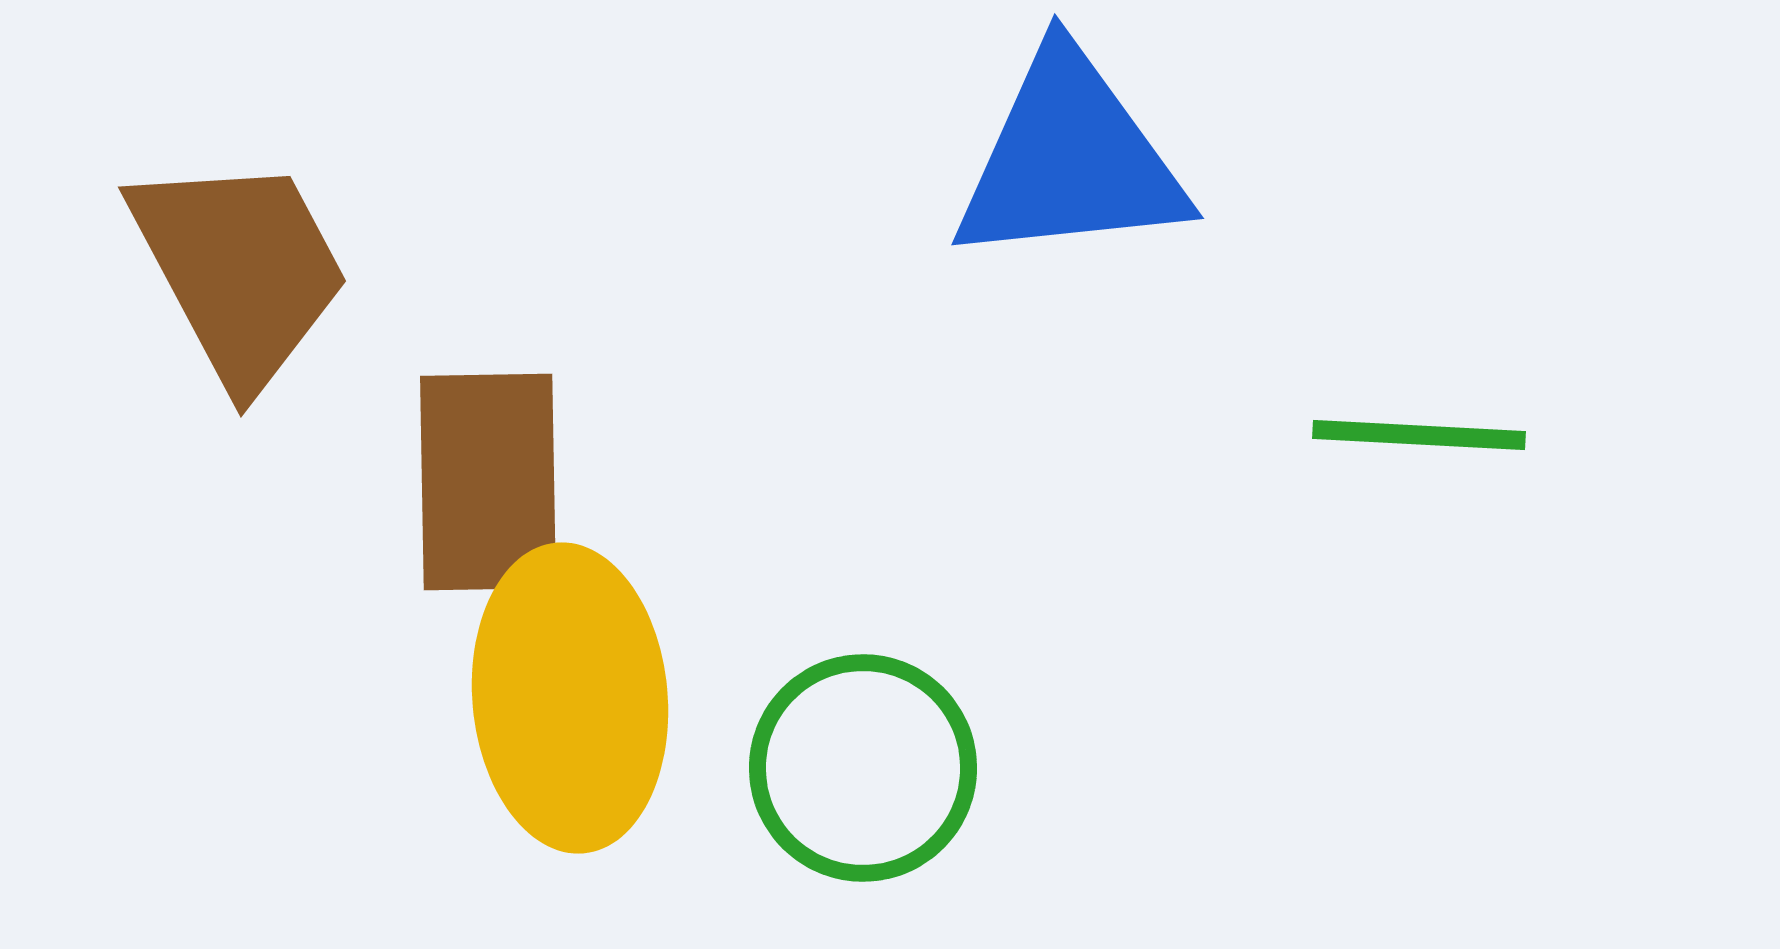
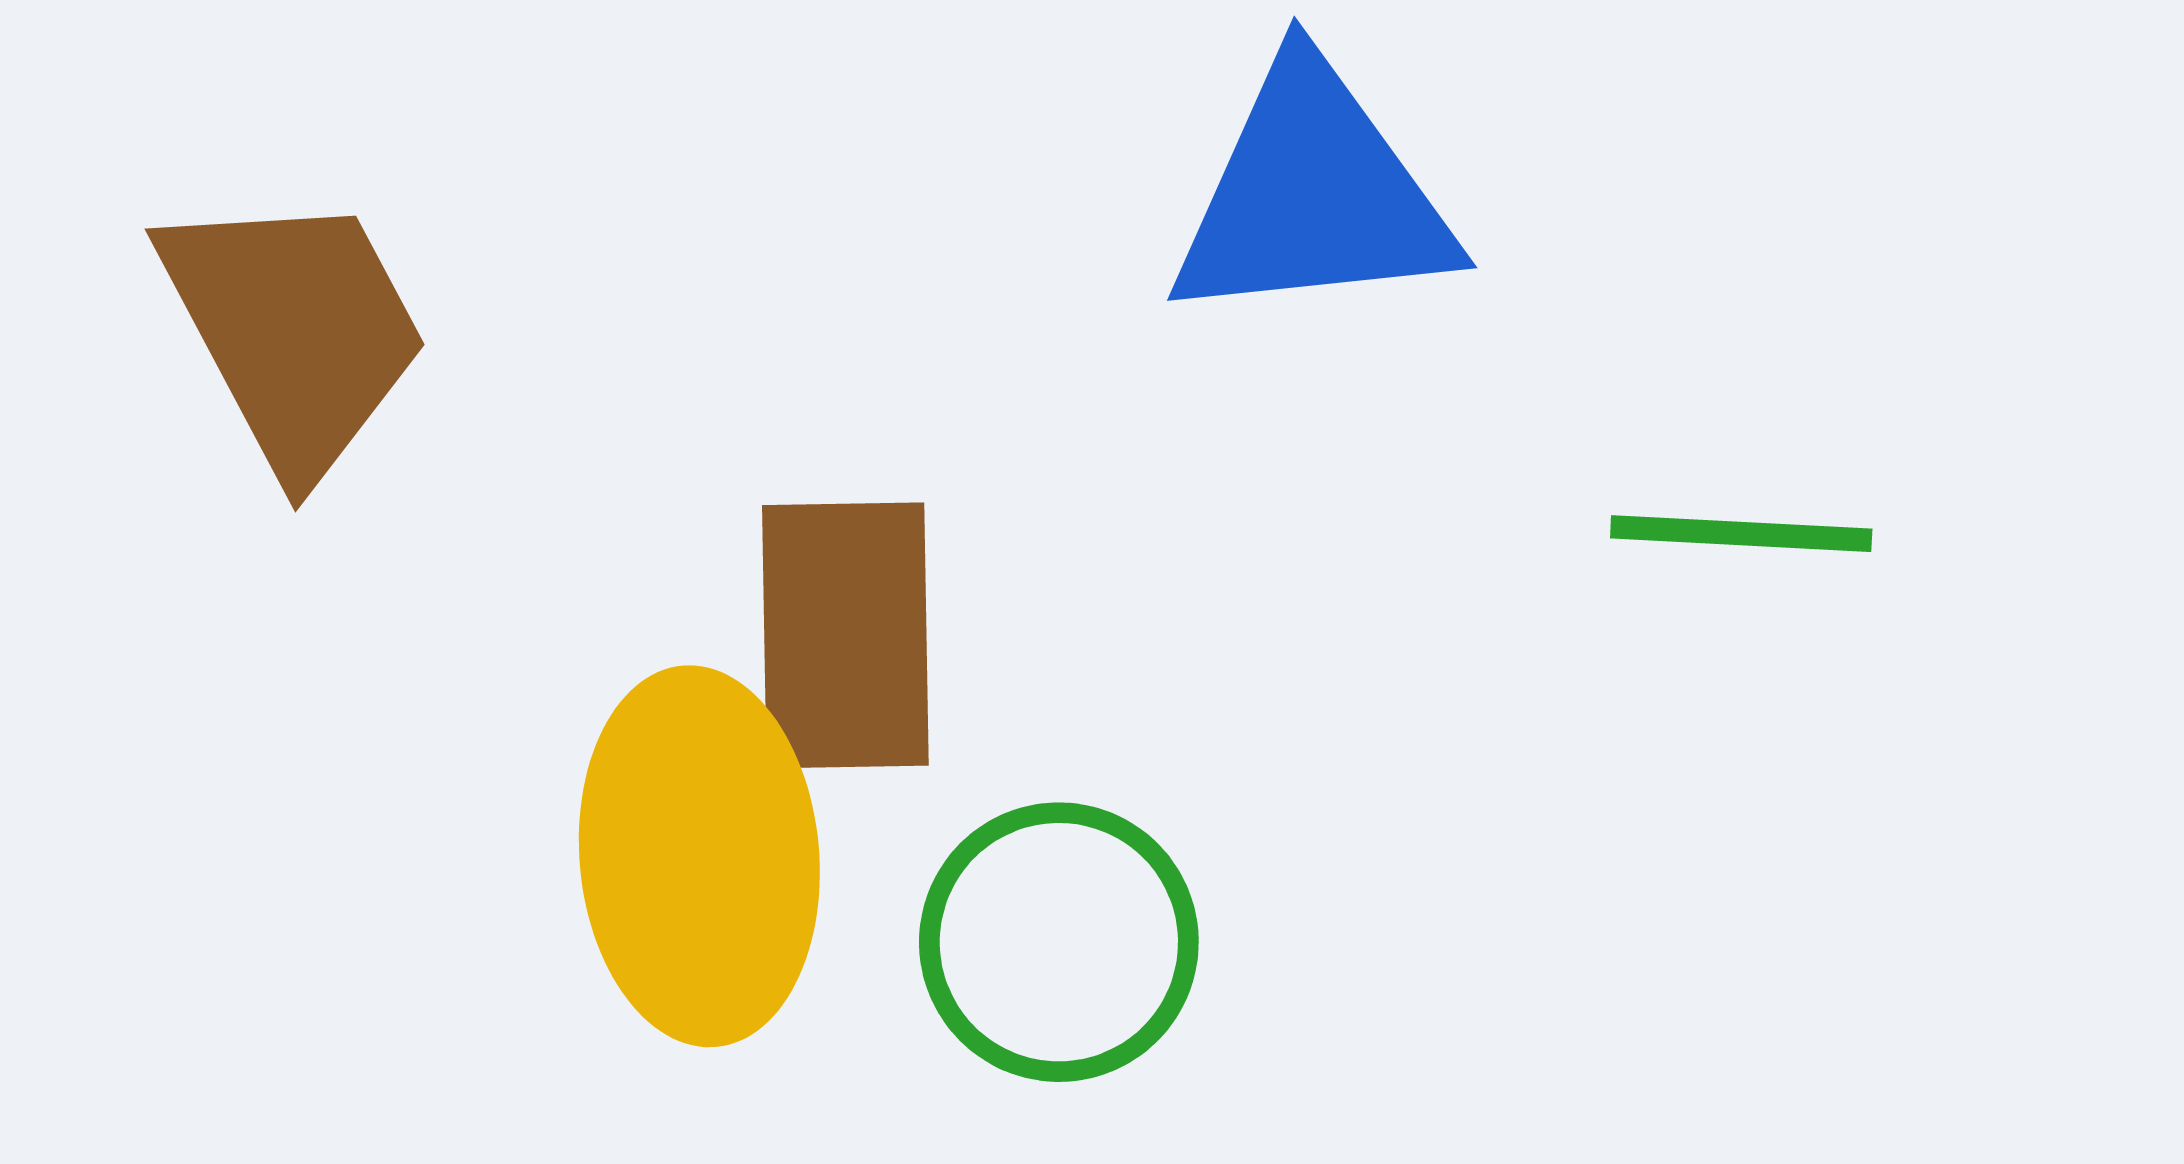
brown rectangle: (488, 482) -> (845, 635), moved

